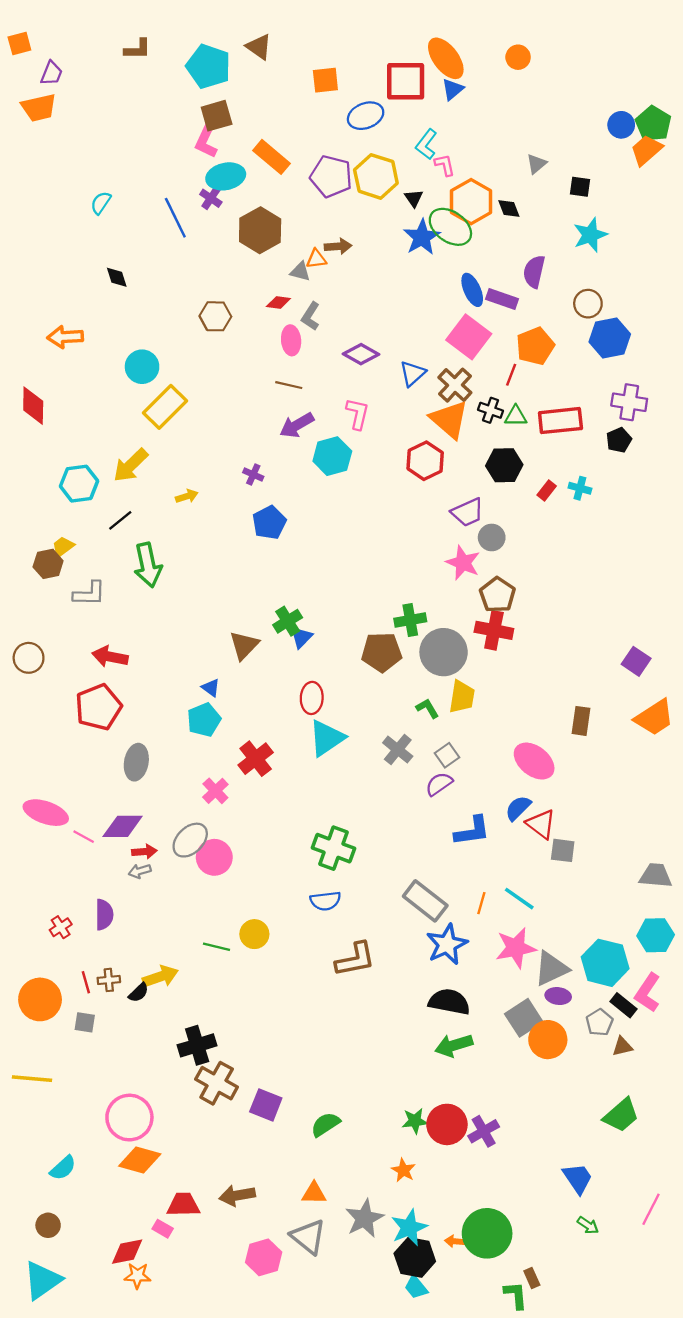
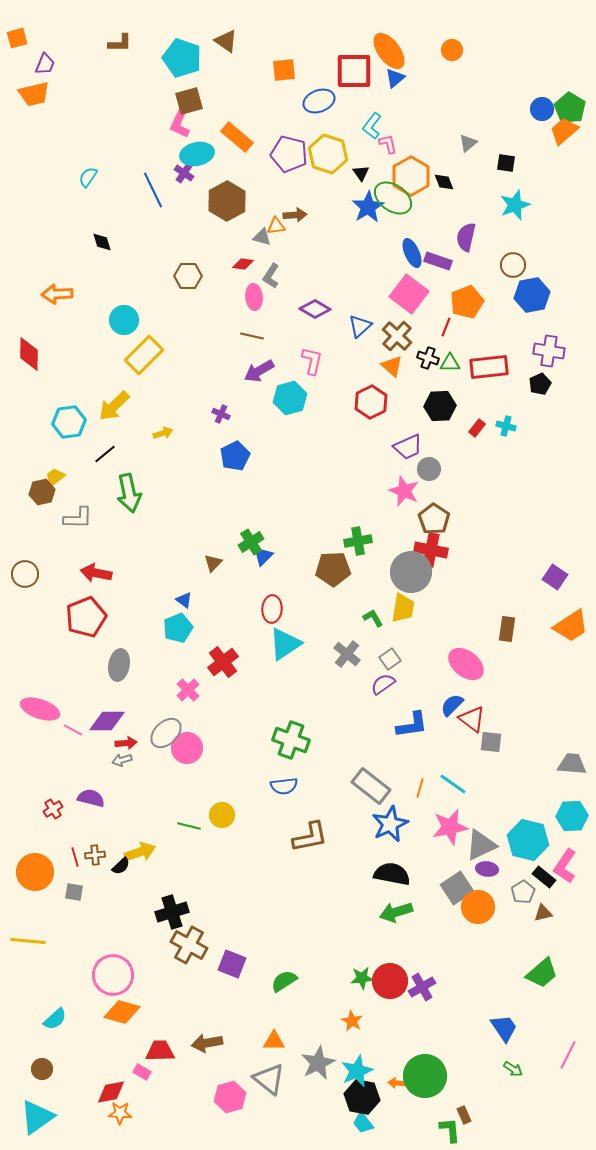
orange triangle: (449, 419) -> (392, 366), size x0.6
brown triangle: (244, 645) -> (213, 563), size x0.7
gray circle: (444, 652) -> (411, 572), moved
purple semicircle: (104, 915) -> (91, 798), turned -76

